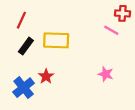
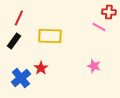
black rectangle: (26, 46) -> (14, 41), moved

